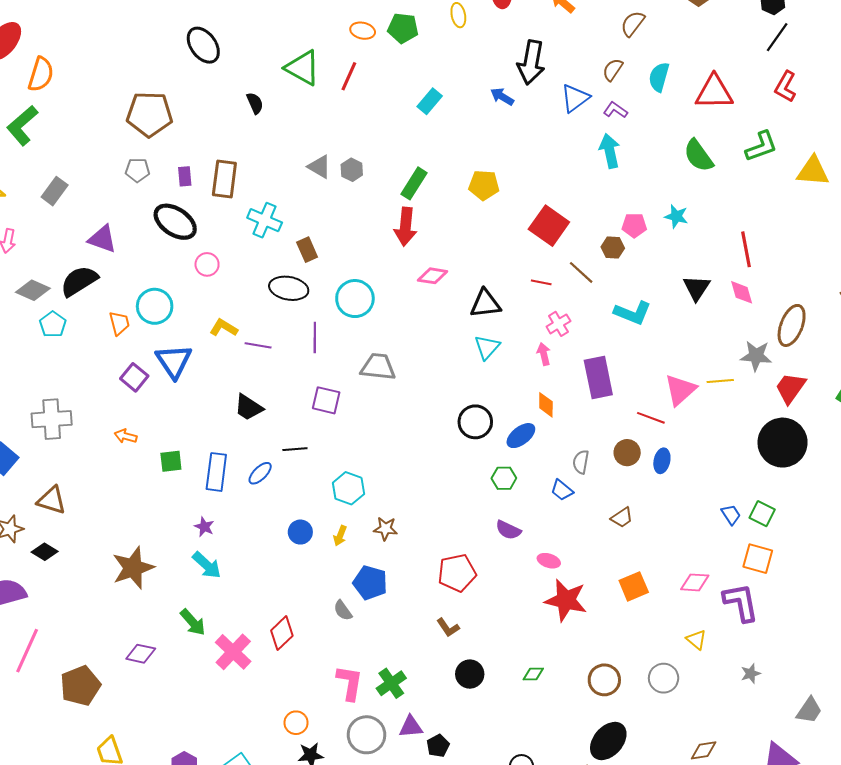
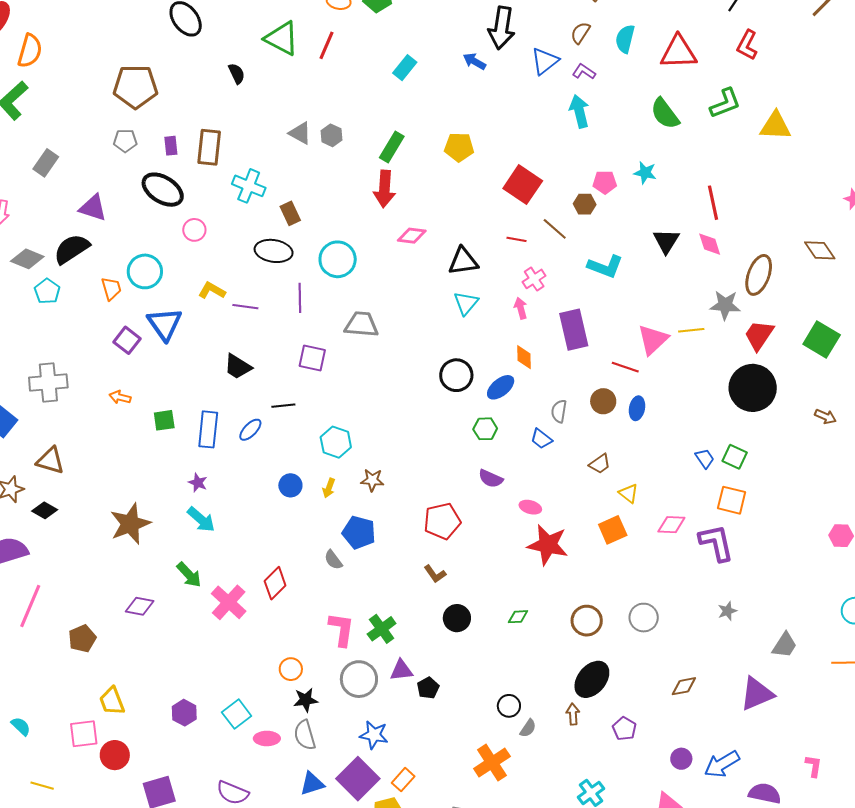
yellow triangle: (696, 640) -> (629, 493), moved
brown pentagon: (80, 686) -> (82, 638), size x0.7

